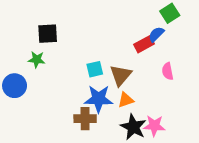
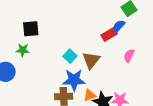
cyan square: (95, 69) -> (70, 56), turned -32
pink semicircle: (168, 71) -> (129, 56), turned 40
orange triangle: (126, 100) -> (90, 95), moved

